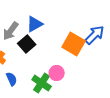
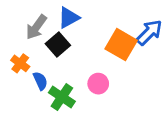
blue semicircle: (12, 79) -> (40, 81), moved
green cross: (42, 83) -> (62, 97), moved

